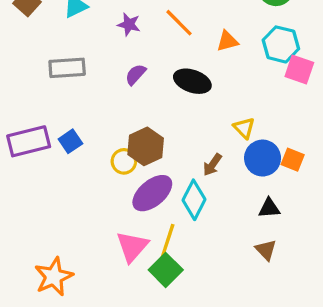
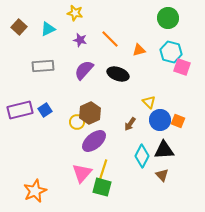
purple semicircle: (136, 75) -> (84, 70), size x1.5
cyan diamond: (194, 200) -> (142, 156), moved
black triangle: (269, 208) -> (164, 150), size x1.5
green square: (166, 270) -> (102, 187), turned -30

